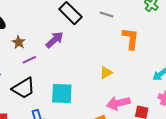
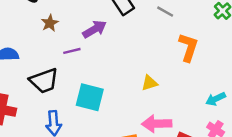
purple line: (29, 60) -> (72, 51), moved

